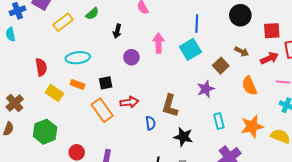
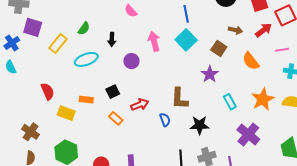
cyan ellipse: (78, 58) -> (86, 59), moved
orange rectangle: (102, 110) -> (116, 118), size x0.6

